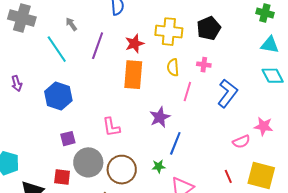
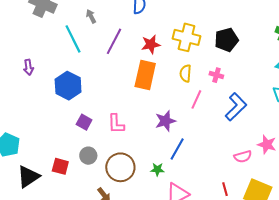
purple square: (68, 139) -> (84, 122), moved, turned 35
gray circle: (88, 162) -> (88, 156), size x0.6

